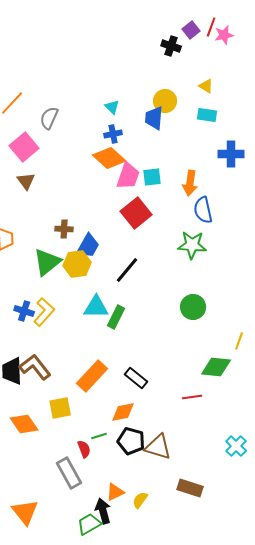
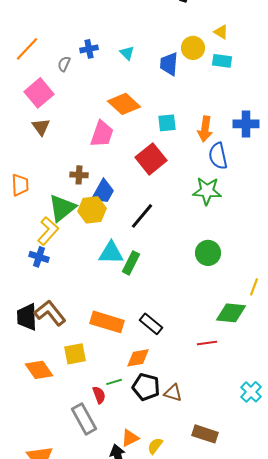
yellow circle: (165, 101) -> (193, 48), moved
gray semicircle: (49, 118) -> (64, 64), size x0.7
blue cross: (113, 134) -> (89, 49), moved
blue cross: (231, 154) -> (246, 124), moved
pink trapezoid: (128, 176) -> (102, 134), moved
yellow L-shape: (44, 312) -> (48, 231), moved
orange rectangle: (92, 376) -> (107, 322), turned 64
brown triangle: (158, 447) -> (173, 393), size x0.7

